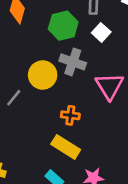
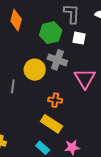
white square: (101, 32) -> (79, 38), turned -32
gray line: (14, 98) -> (13, 86), turned -32

